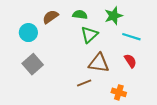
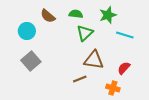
brown semicircle: (50, 17) -> (48, 16), turned -105
red semicircle: (130, 61) -> (124, 68), moved, turned -104

